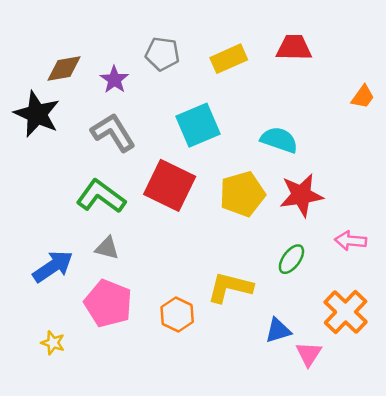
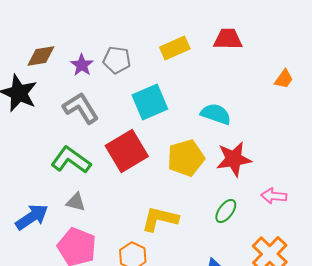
gray pentagon: (162, 54) -> (117, 60), moved
red square: (170, 185) -> (127, 151), turned 33
yellow L-shape: (230, 287) -> (160, 219), moved

